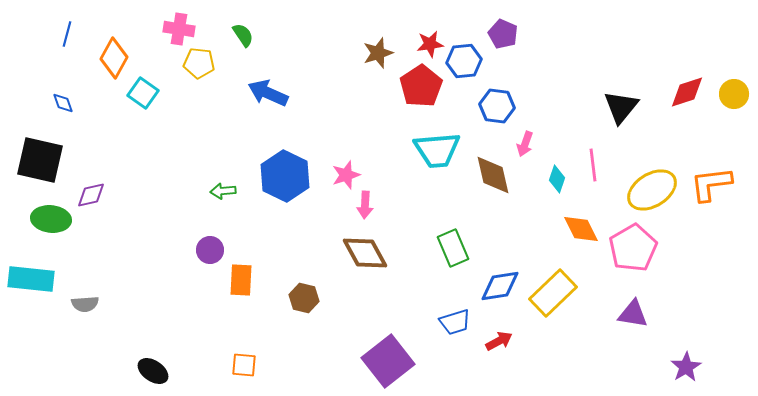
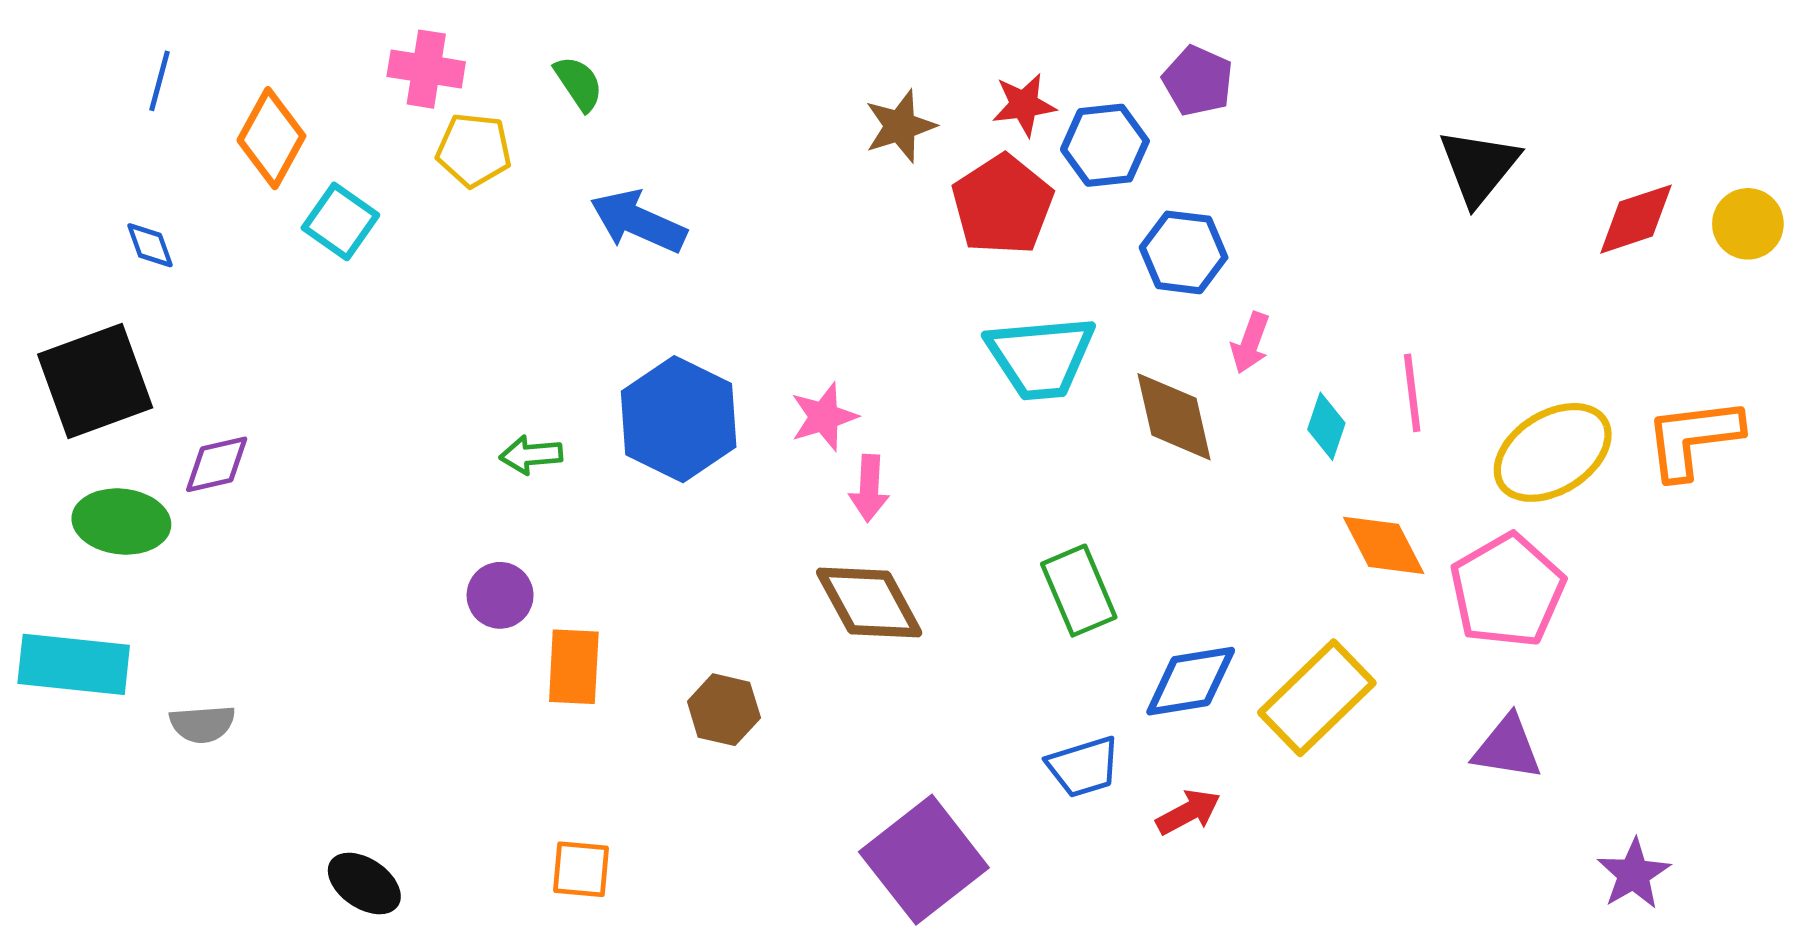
black triangle: (621, 107) -> (1479, 167), moved
black square: (40, 160) -> (95, 381), turned -33

